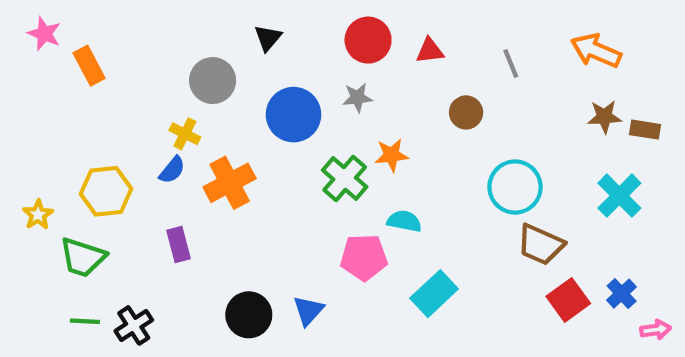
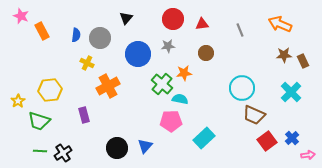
brown circle: (466, 112) -> (206, 53), moved
brown rectangle: (645, 130) -> (303, 61), turned 56
blue semicircle: (172, 170) -> (76, 35), moved, turned -32
cyan semicircle: (404, 221) -> (180, 99), moved

